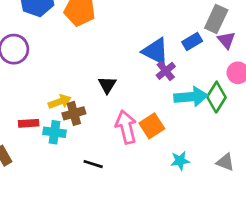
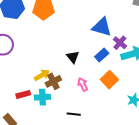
blue rectangle: (192, 42) -> (102, 55), moved
purple cross: (166, 71) -> (120, 43), moved
pink arrow: (126, 127) -> (83, 84), moved, size x0.6

